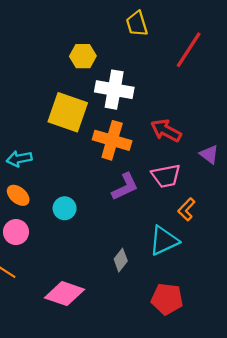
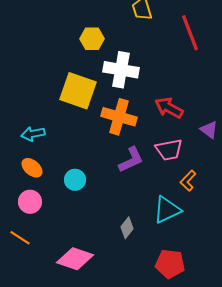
red line: (189, 50) -> (190, 33), turned -54

